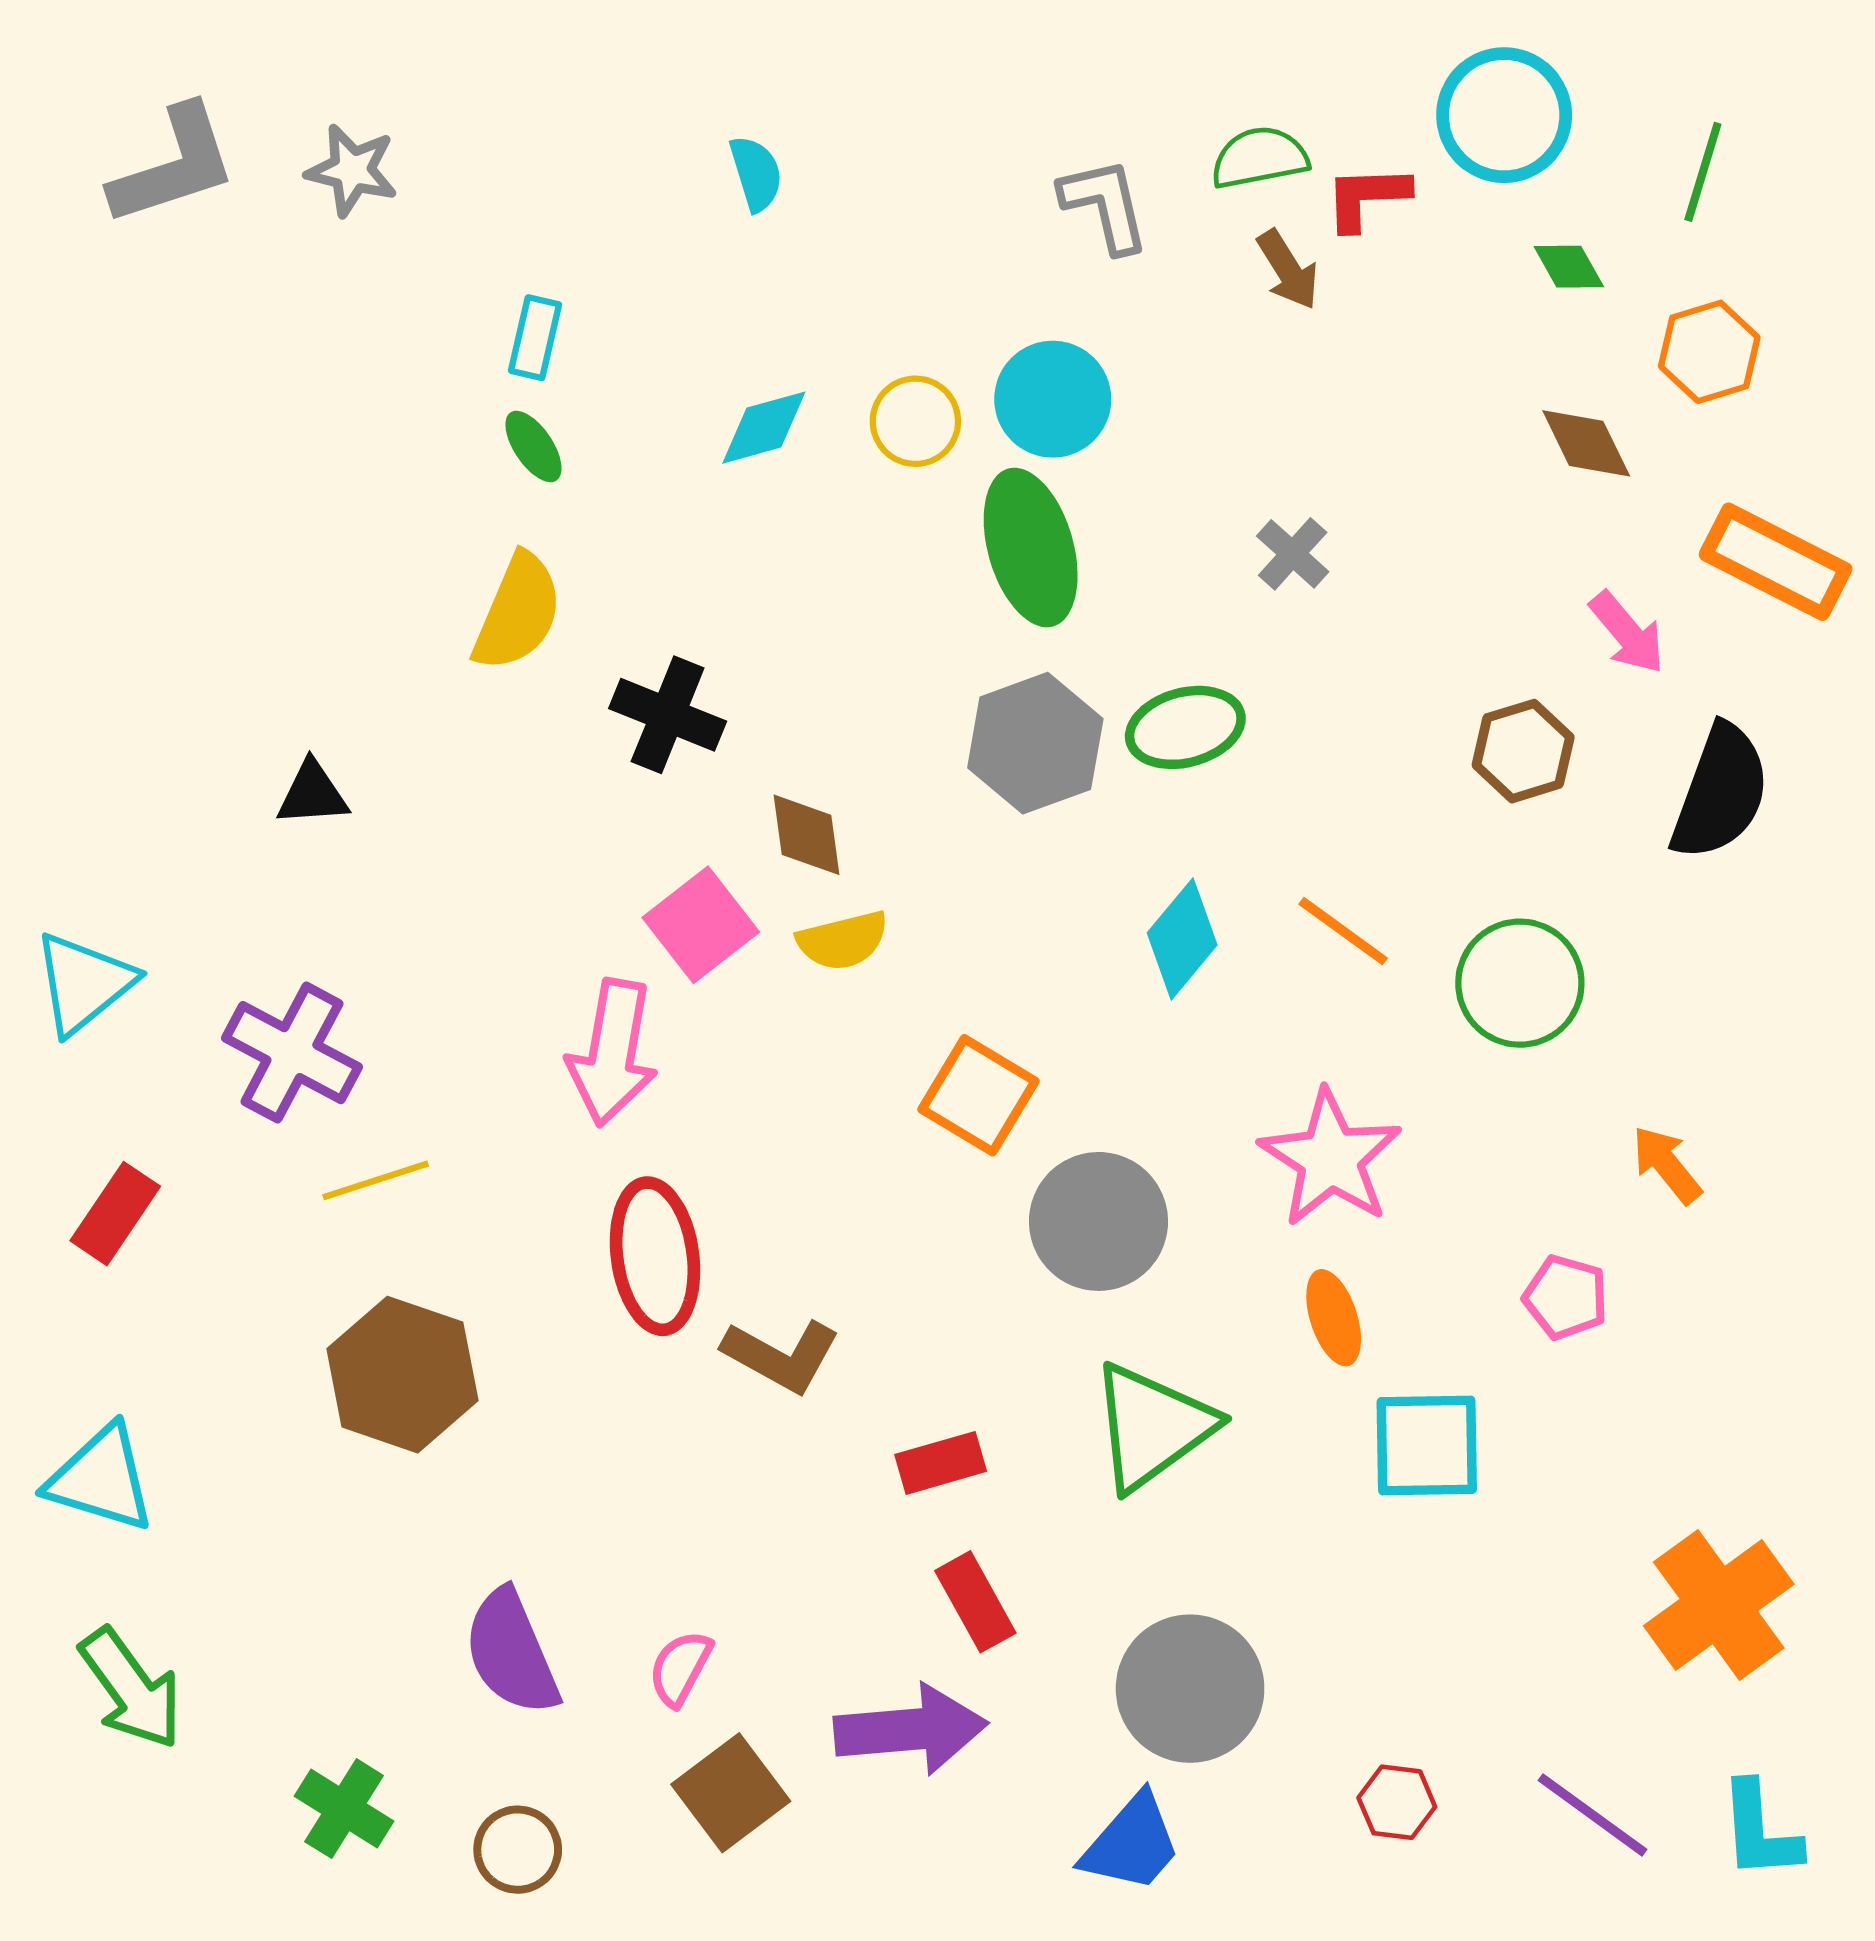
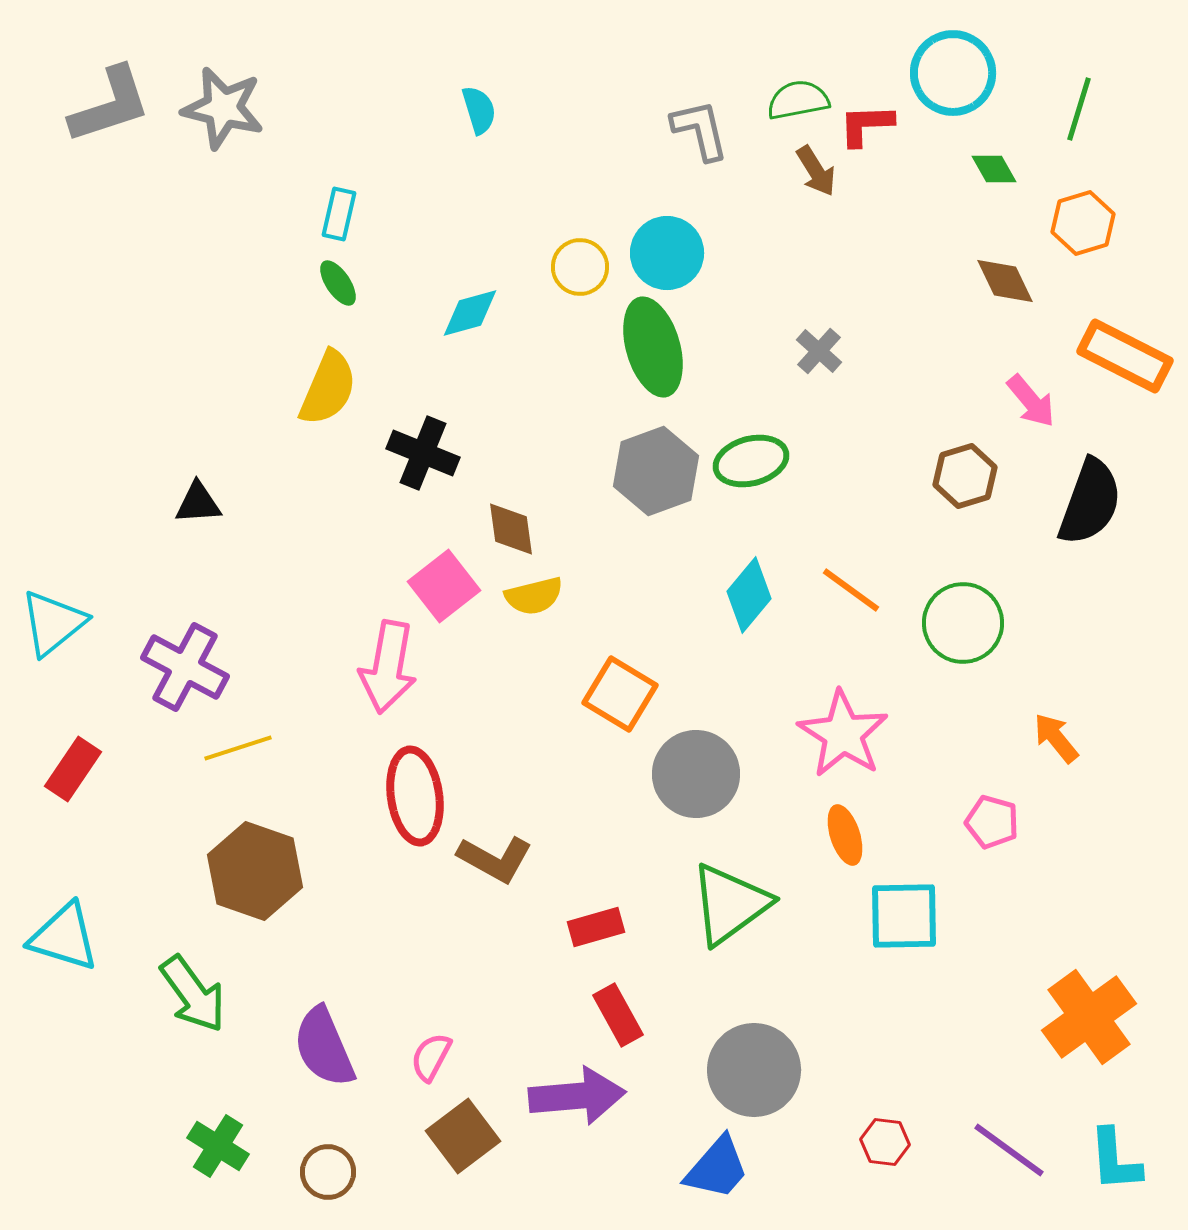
gray star: (352, 170) -> (223, 108), size x1.4
cyan diamond: (764, 428) -> (470, 313), moved
green arrow: (131, 1689) -> (193, 994), moved

